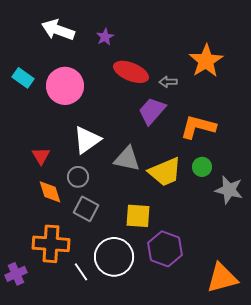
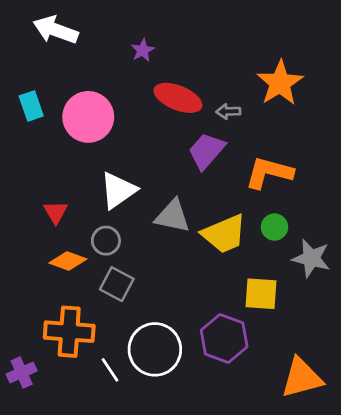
white arrow: (58, 30) -> (56, 30), moved
cyan rectangle: (23, 78) -> (31, 106), turned 35
orange diamond: (50, 192) -> (68, 261), turned -52
yellow square: (138, 216) -> (261, 294), moved

